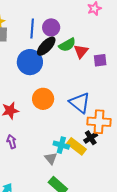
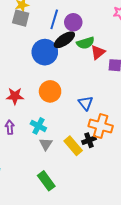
blue triangle: (80, 103) -> (86, 103), size x0.7
cyan cross: (61, 145) -> (38, 126), moved
gray triangle: (51, 158) -> (46, 144), moved

